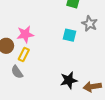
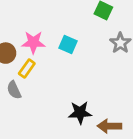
cyan square: (69, 35) -> (68, 44), moved

